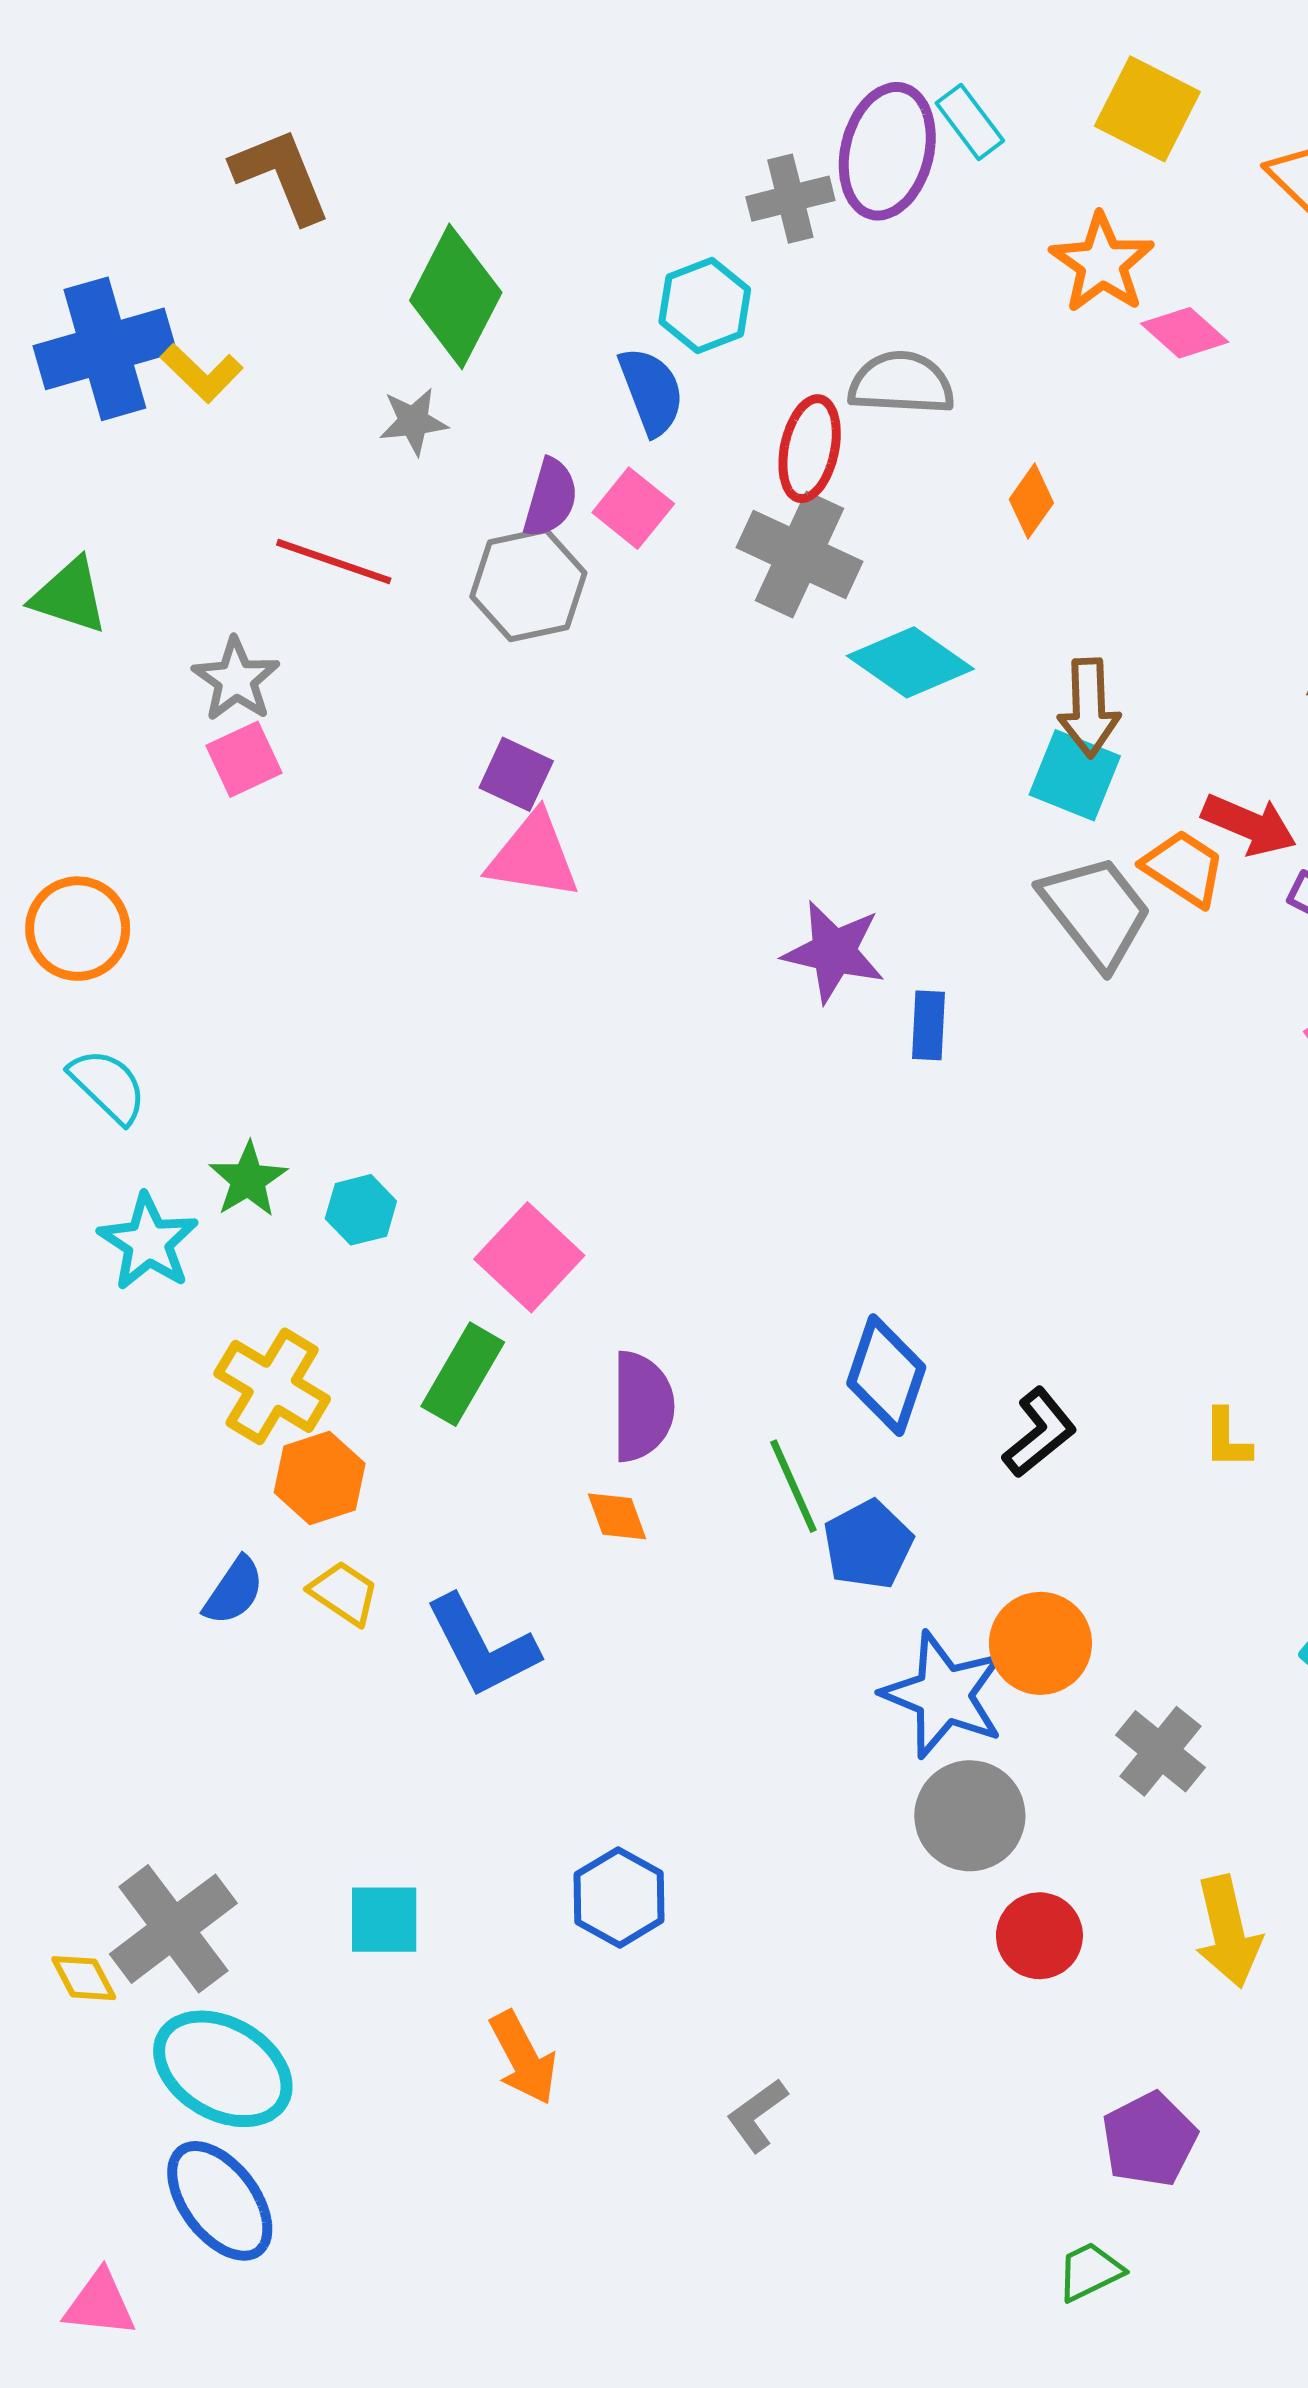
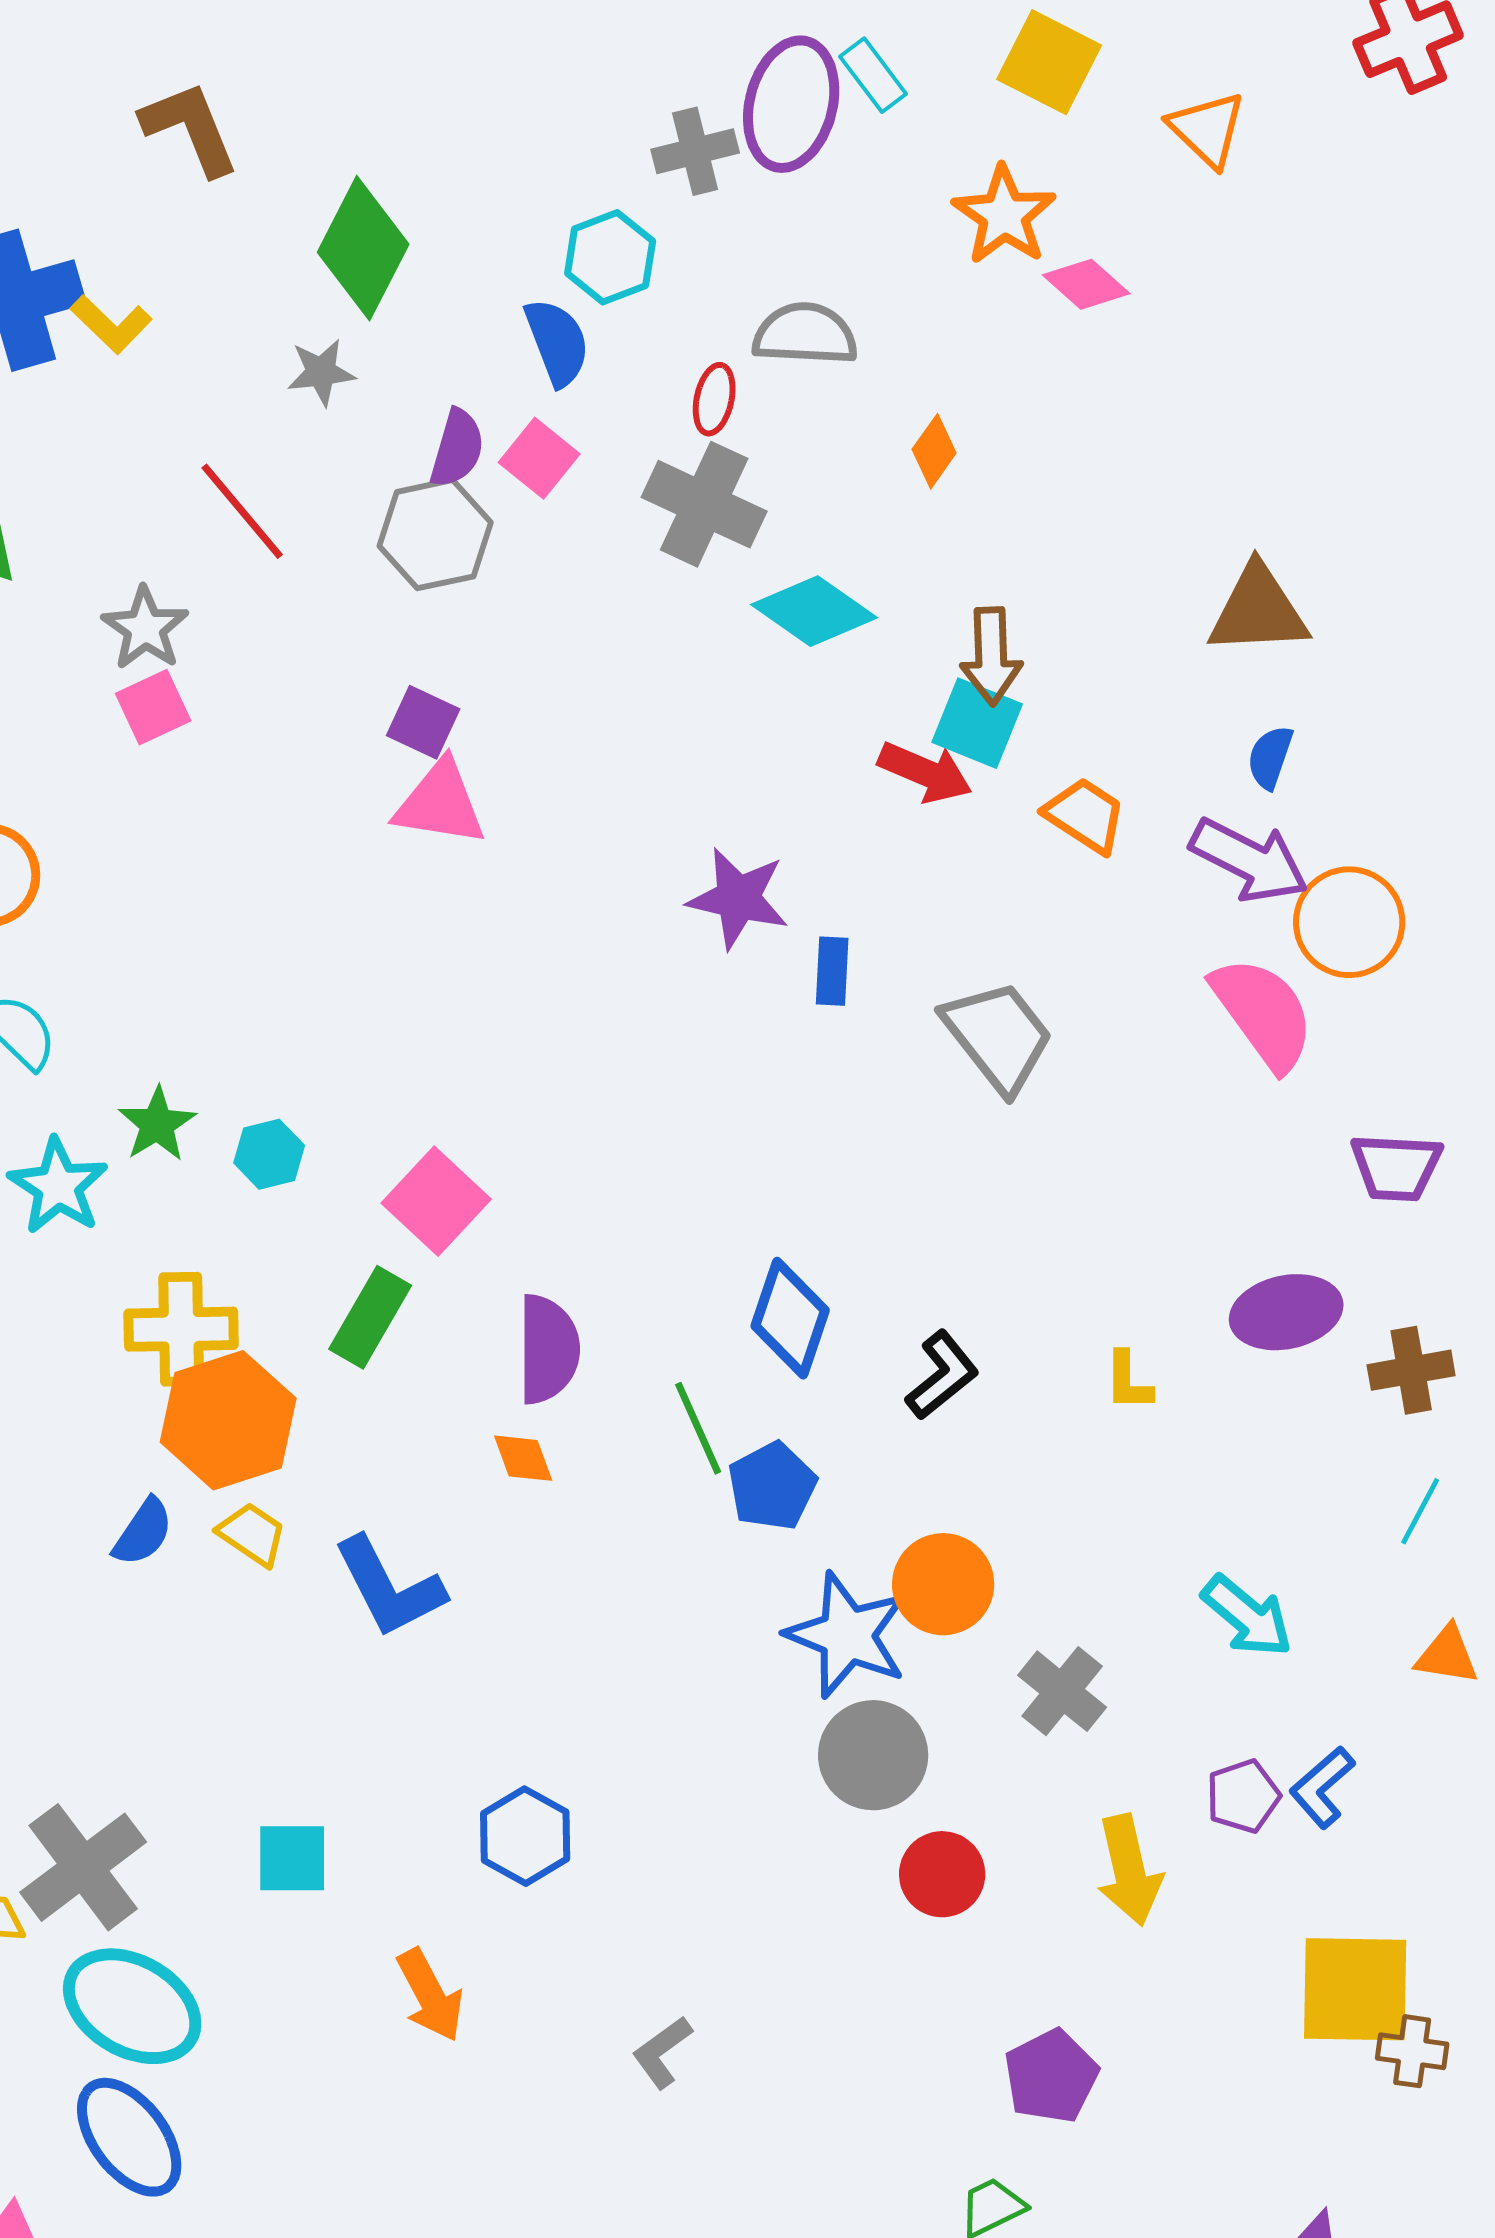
red ellipse: (810, 449) -> (714, 399), size x0.7
red line: (334, 562) -> (242, 511), turned 31
red arrow: (1249, 825) -> (925, 772), moved
gray trapezoid: (1096, 911) -> (998, 1036), moved
yellow cross: (272, 1386) -> (181, 1329), turned -32
orange hexagon: (320, 1478) -> (228, 1420), size x1.5

